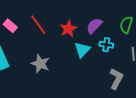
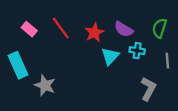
purple semicircle: (94, 26) -> (124, 29), turned -102
gray star: (40, 64) -> (45, 85), moved

